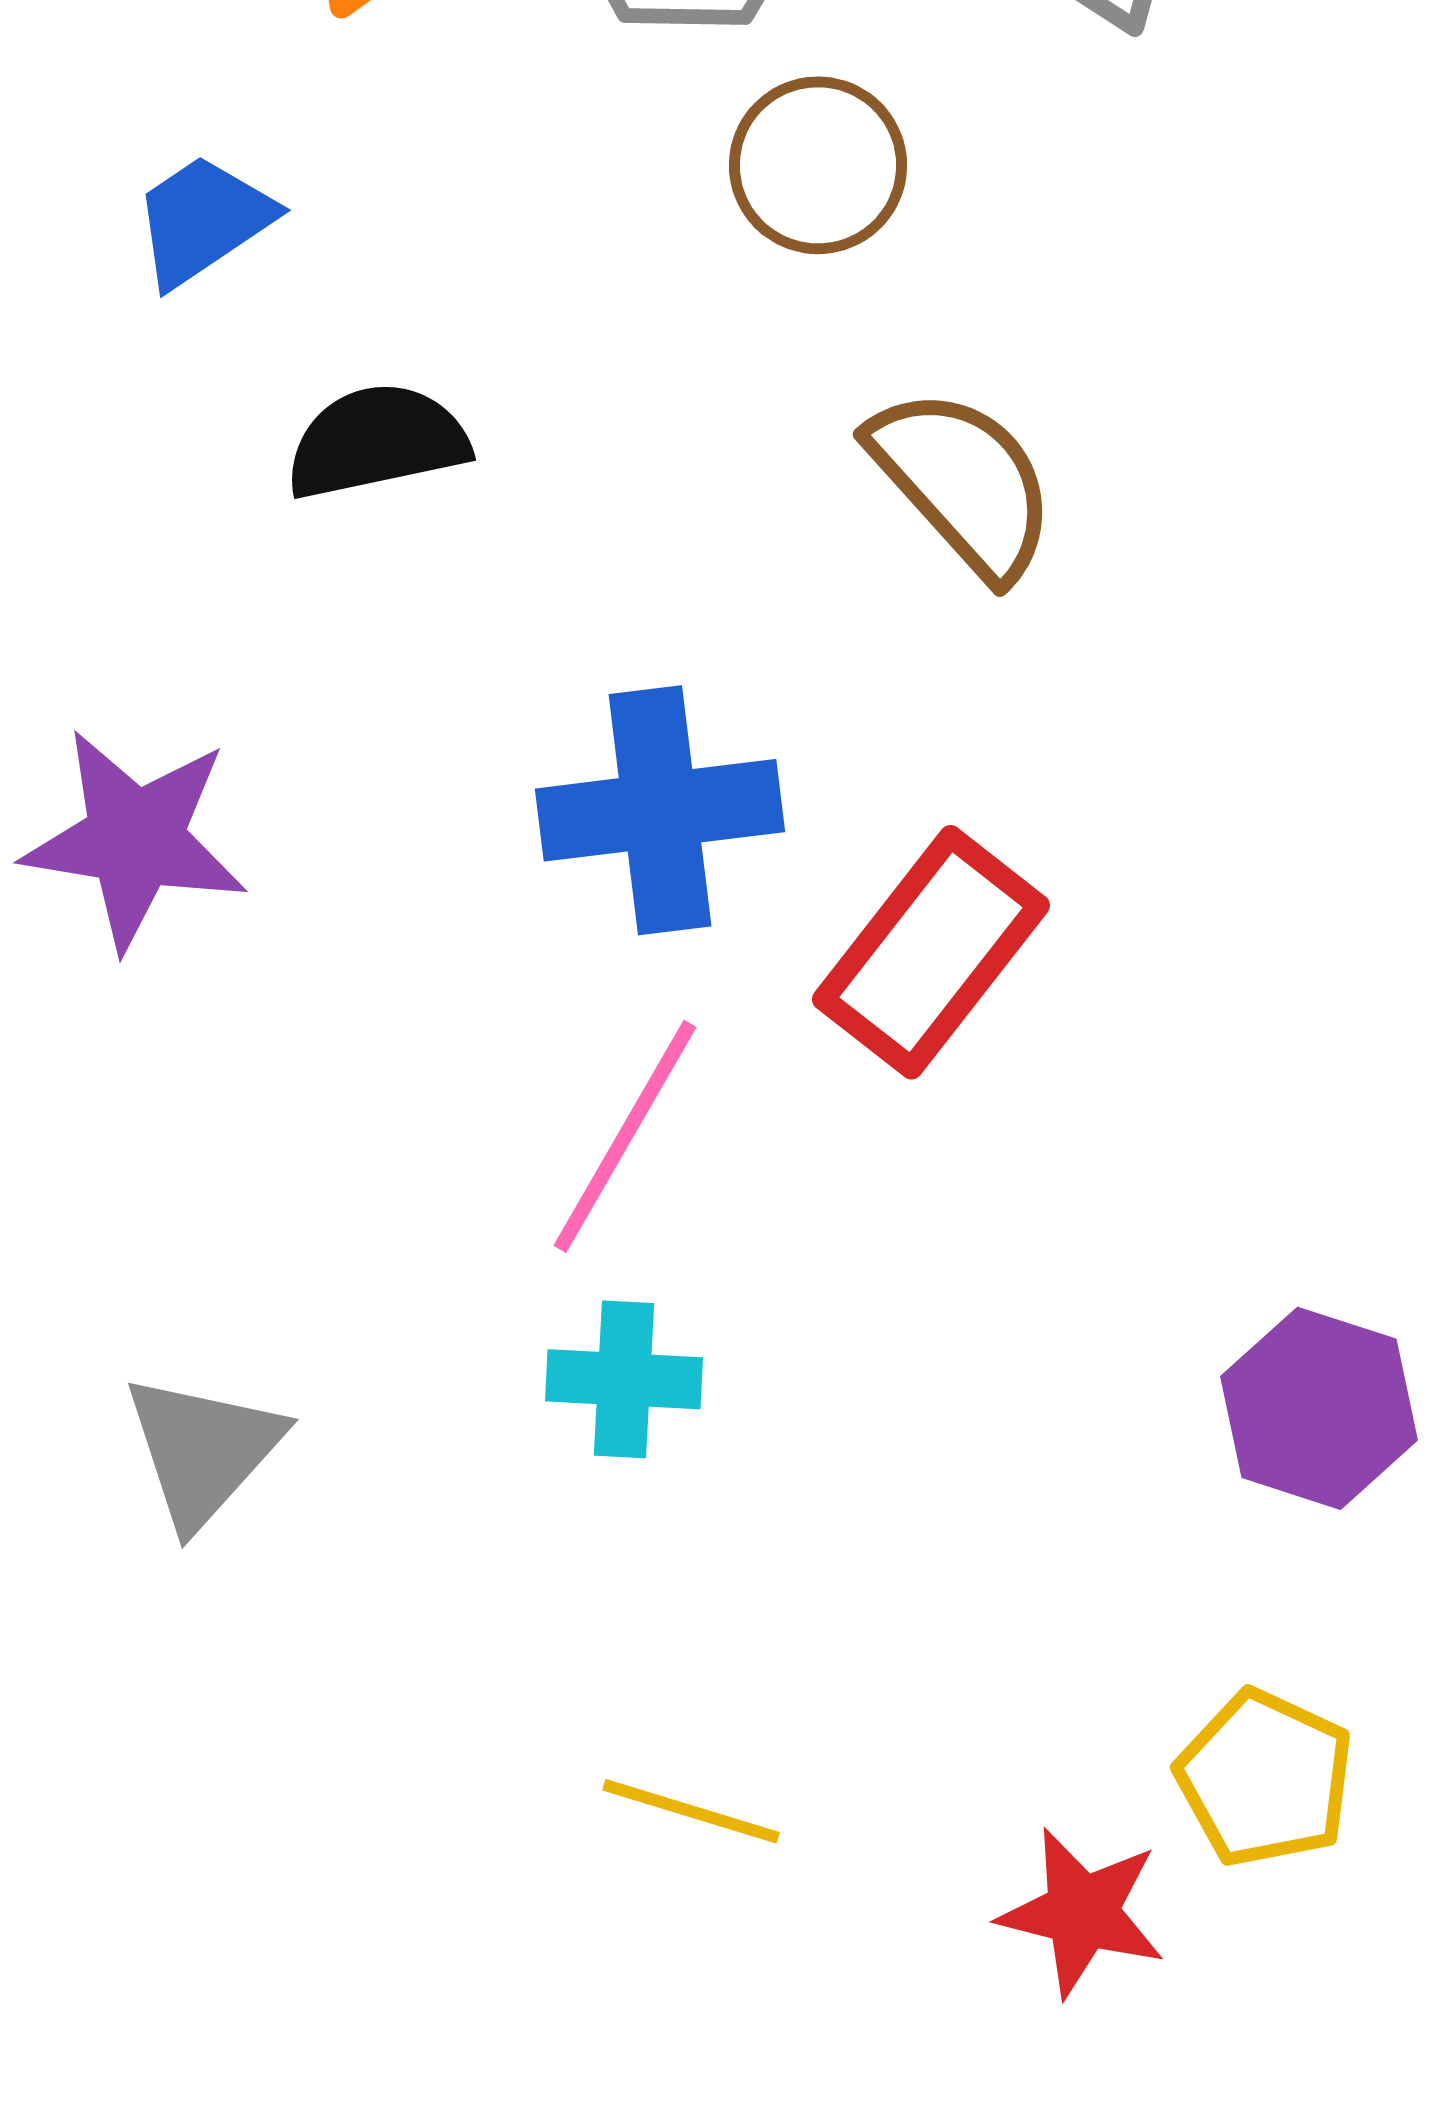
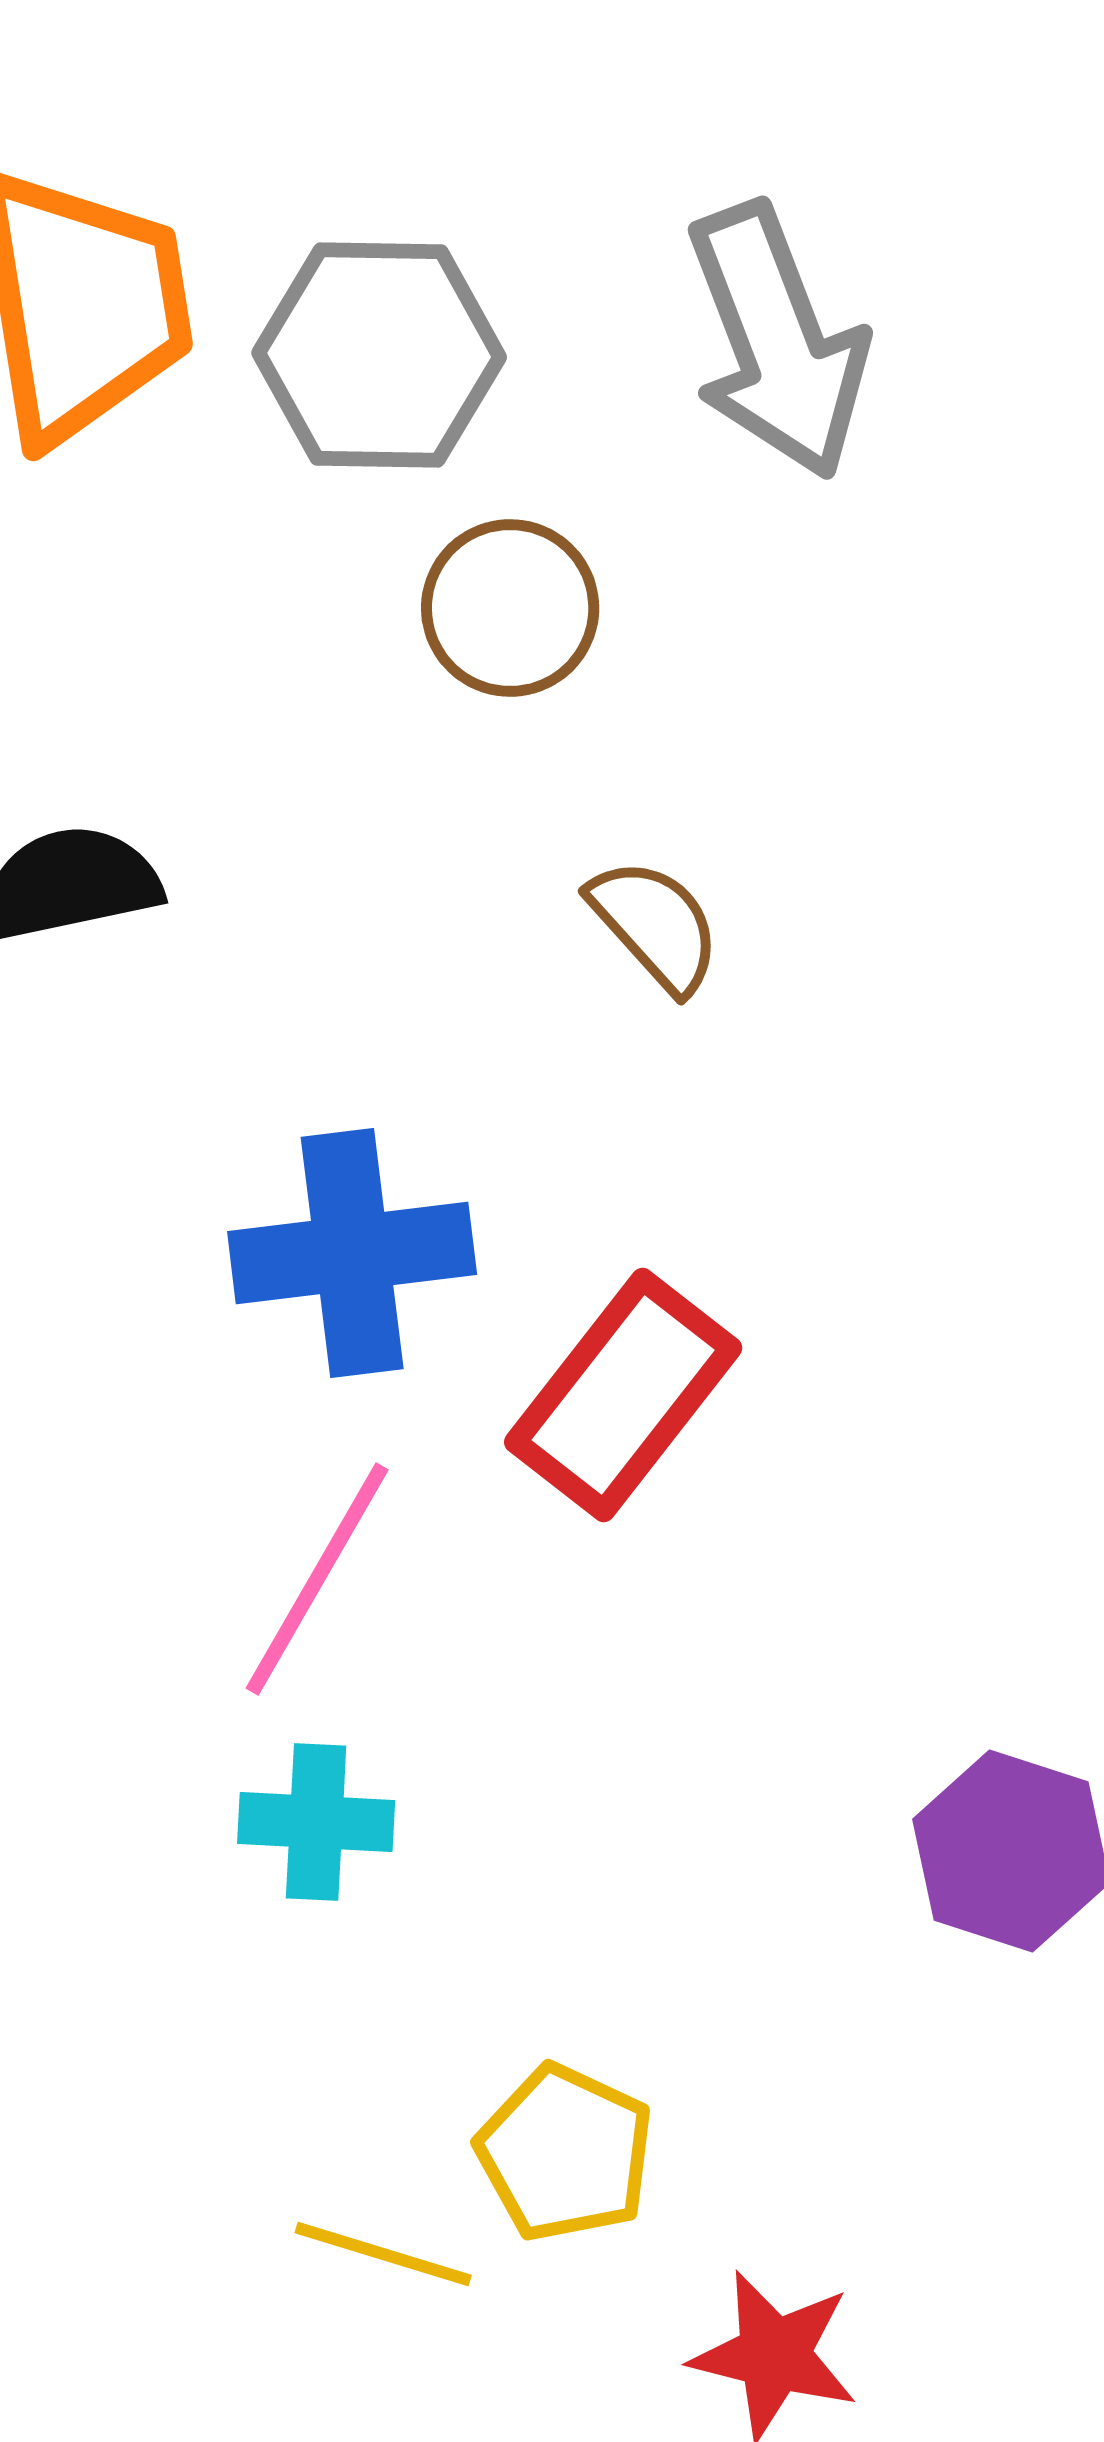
brown semicircle: (963, 482) -> (655, 925), size x0.7
yellow pentagon: (1265, 1778) -> (565, 2153), moved

